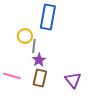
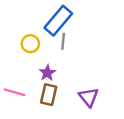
blue rectangle: (48, 17) -> (58, 21), turned 30
gray line: (34, 46) -> (63, 41), moved

